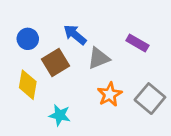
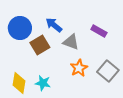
blue circle: (28, 39) -> (20, 28), size x1.5
gray triangle: (99, 58) -> (71, 42), turned 42
yellow diamond: (28, 85) -> (19, 83), moved

